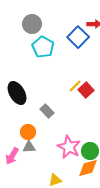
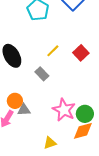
yellow line: (75, 86) -> (53, 51), moved
orange circle: (28, 132) -> (15, 101), moved

